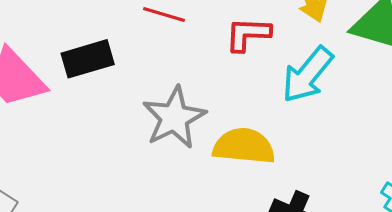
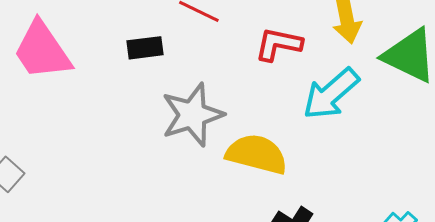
black rectangle: (88, 59) -> (145, 48), moved, size x0.7

